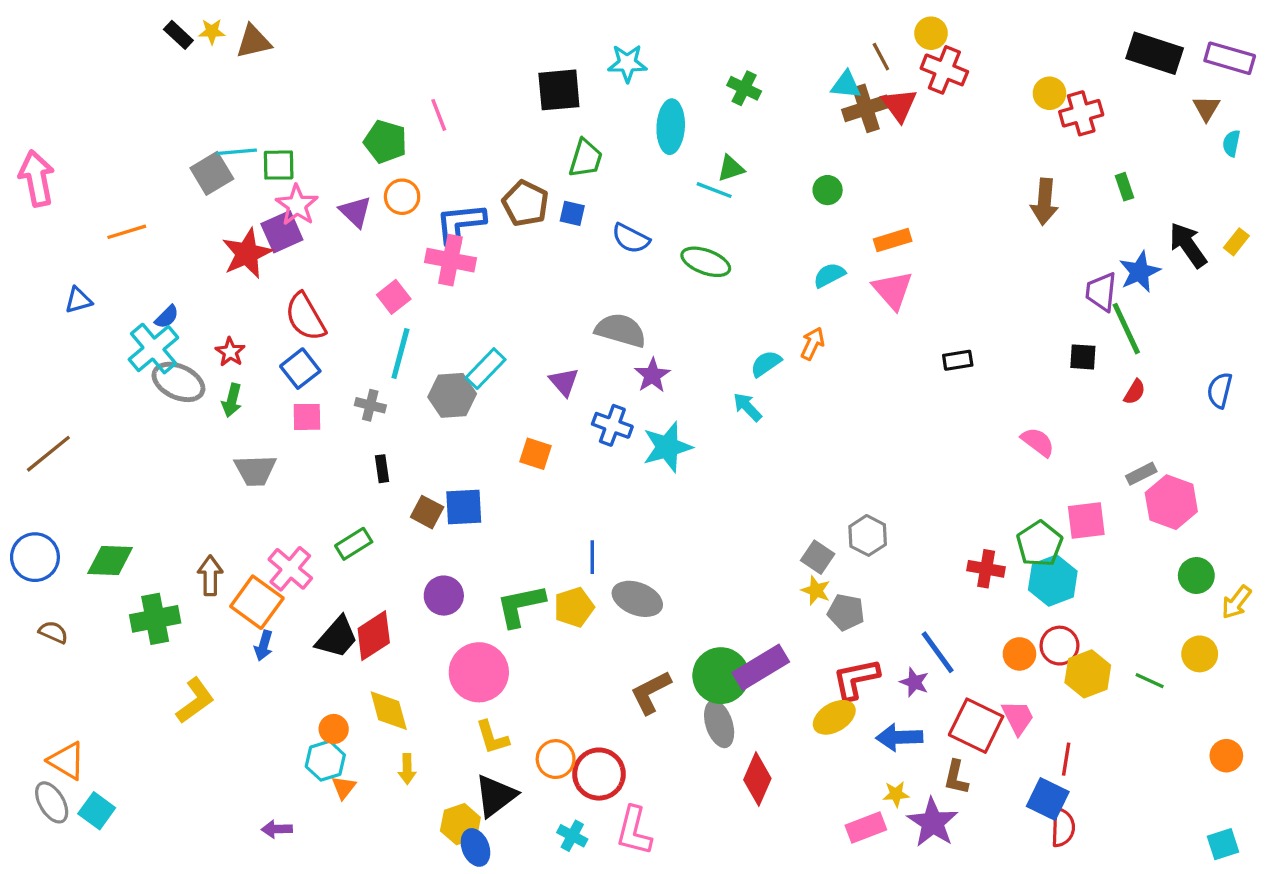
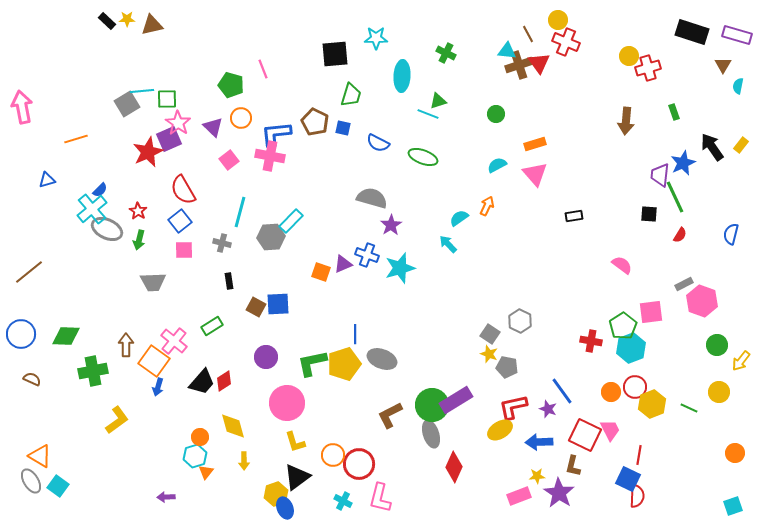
pink square: (394, 297) -> (229, 160), moved
purple triangle: (564, 382) -> (343, 264), moved, turned 48
yellow pentagon: (574, 607) -> (344, 364), size x1.4
red diamond: (374, 636) -> (224, 381), size x0.7

